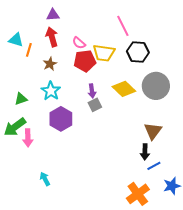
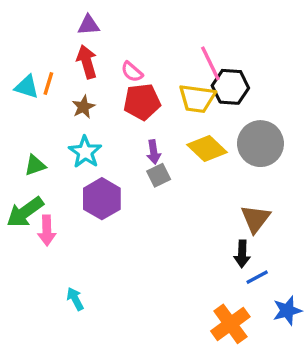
pink line: (123, 26) -> (210, 63), moved
cyan triangle: (16, 40) -> (27, 87), moved
yellow trapezoid: (104, 53) -> (197, 99), moved

